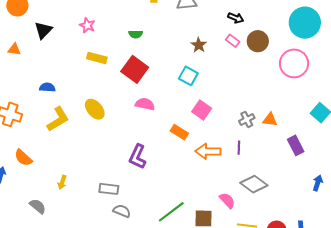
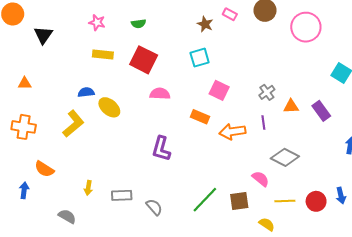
pink star: (87, 25) -> (97, 22), moved
pink rectangle: (233, 41) -> (230, 14), moved
orange triangle: (14, 49) -> (25, 83), moved
cyan square: (188, 76) -> (200, 58), turned -36
blue semicircle: (47, 87) -> (86, 92), moved
orange triangle: (270, 120) -> (291, 106), moved
gray rectangle: (109, 189) -> (122, 195), moved
gray semicircle: (122, 211) -> (154, 207), turned 36

